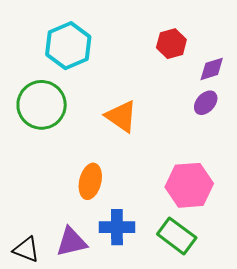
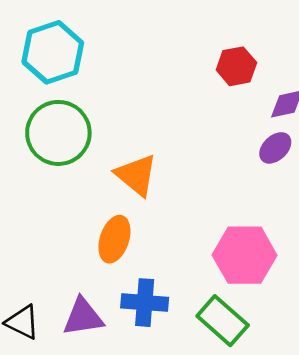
cyan hexagon: (68, 46) -> (53, 52), moved
orange triangle: (121, 116) -> (136, 175), moved

